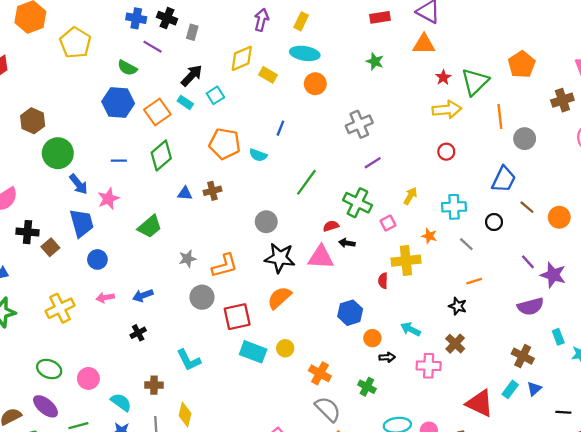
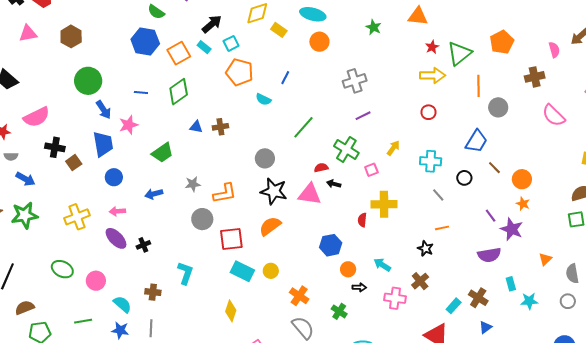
brown hexagon: (33, 121) -> (71, 36), moved
orange pentagon: (225, 144) -> (239, 72), moved
orange star: (429, 236) -> (523, 204), moved
blue arrow: (143, 296) -> (154, 194), moved
cyan L-shape: (189, 360) -> (185, 273), turned -140
cyan rectangle: (510, 389) -> (454, 306), moved
purple ellipse: (46, 406) -> (116, 238), moved
yellow diamond: (185, 414) -> (231, 311), moved

